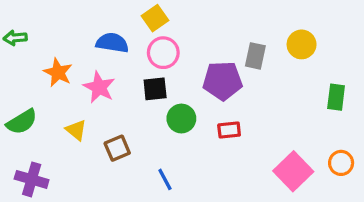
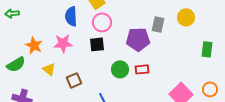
blue semicircle: (112, 43) -> (71, 16), turned -102
orange star: (58, 72) -> (34, 45), moved
pink star: (99, 87) -> (63, 43), turned -30
green circle: (181, 119) -> (120, 69), moved

